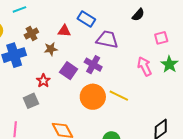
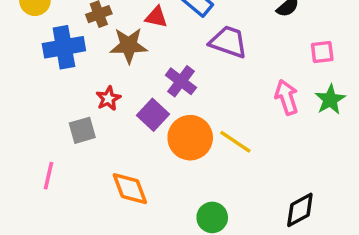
brown star: (51, 49) -> (129, 45), size x1.5
purple cross: (93, 65) -> (181, 81), moved
purple square: (69, 71) -> (153, 115), moved

